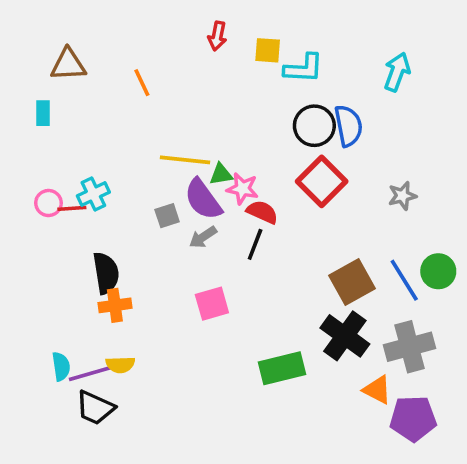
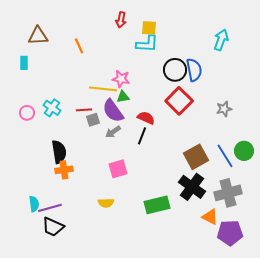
cyan L-shape: (304, 68) -> (147, 44), moved
pink star: (242, 189) -> (121, 79), moved
cyan cross: (93, 194) -> (52, 108), turned -30
red line: (72, 208) -> (84, 110), moved
yellow semicircle: (120, 365) -> (106, 203), moved

